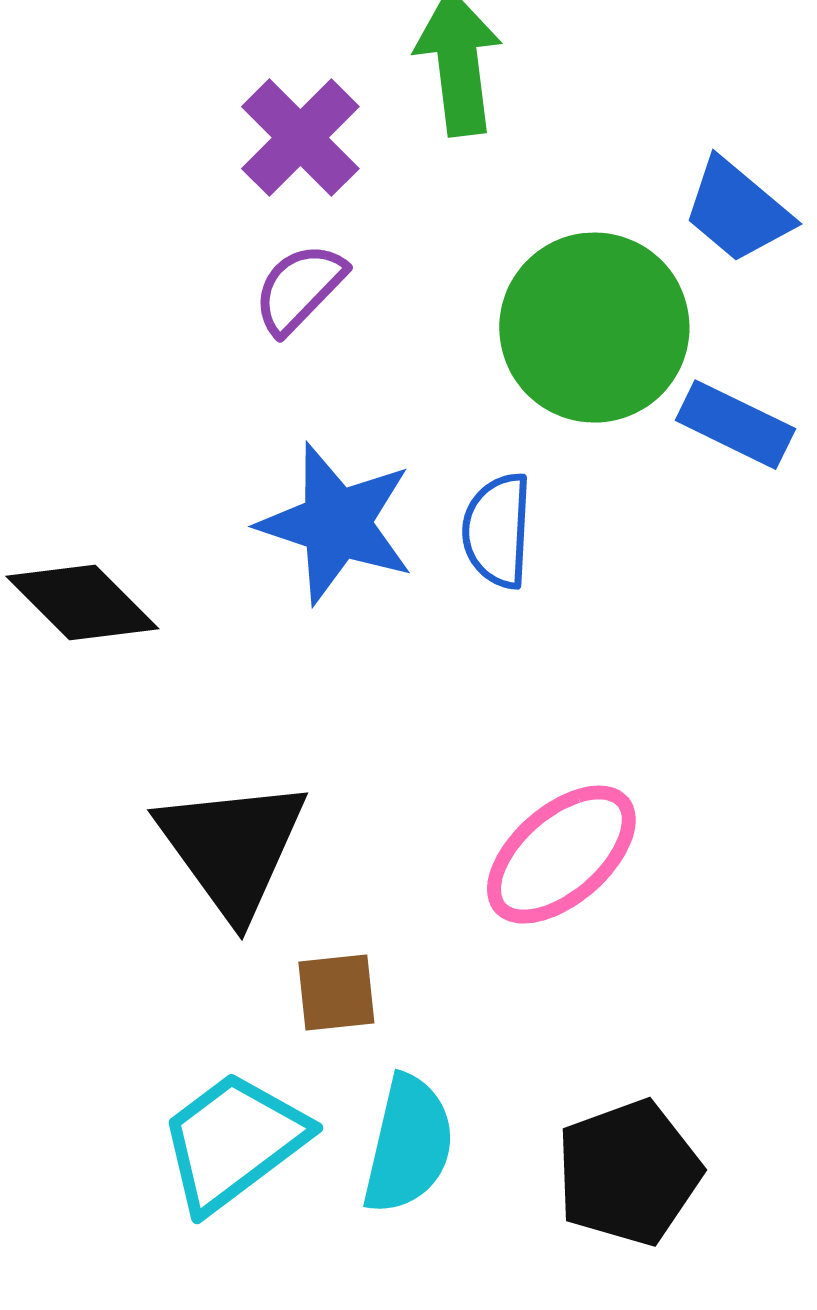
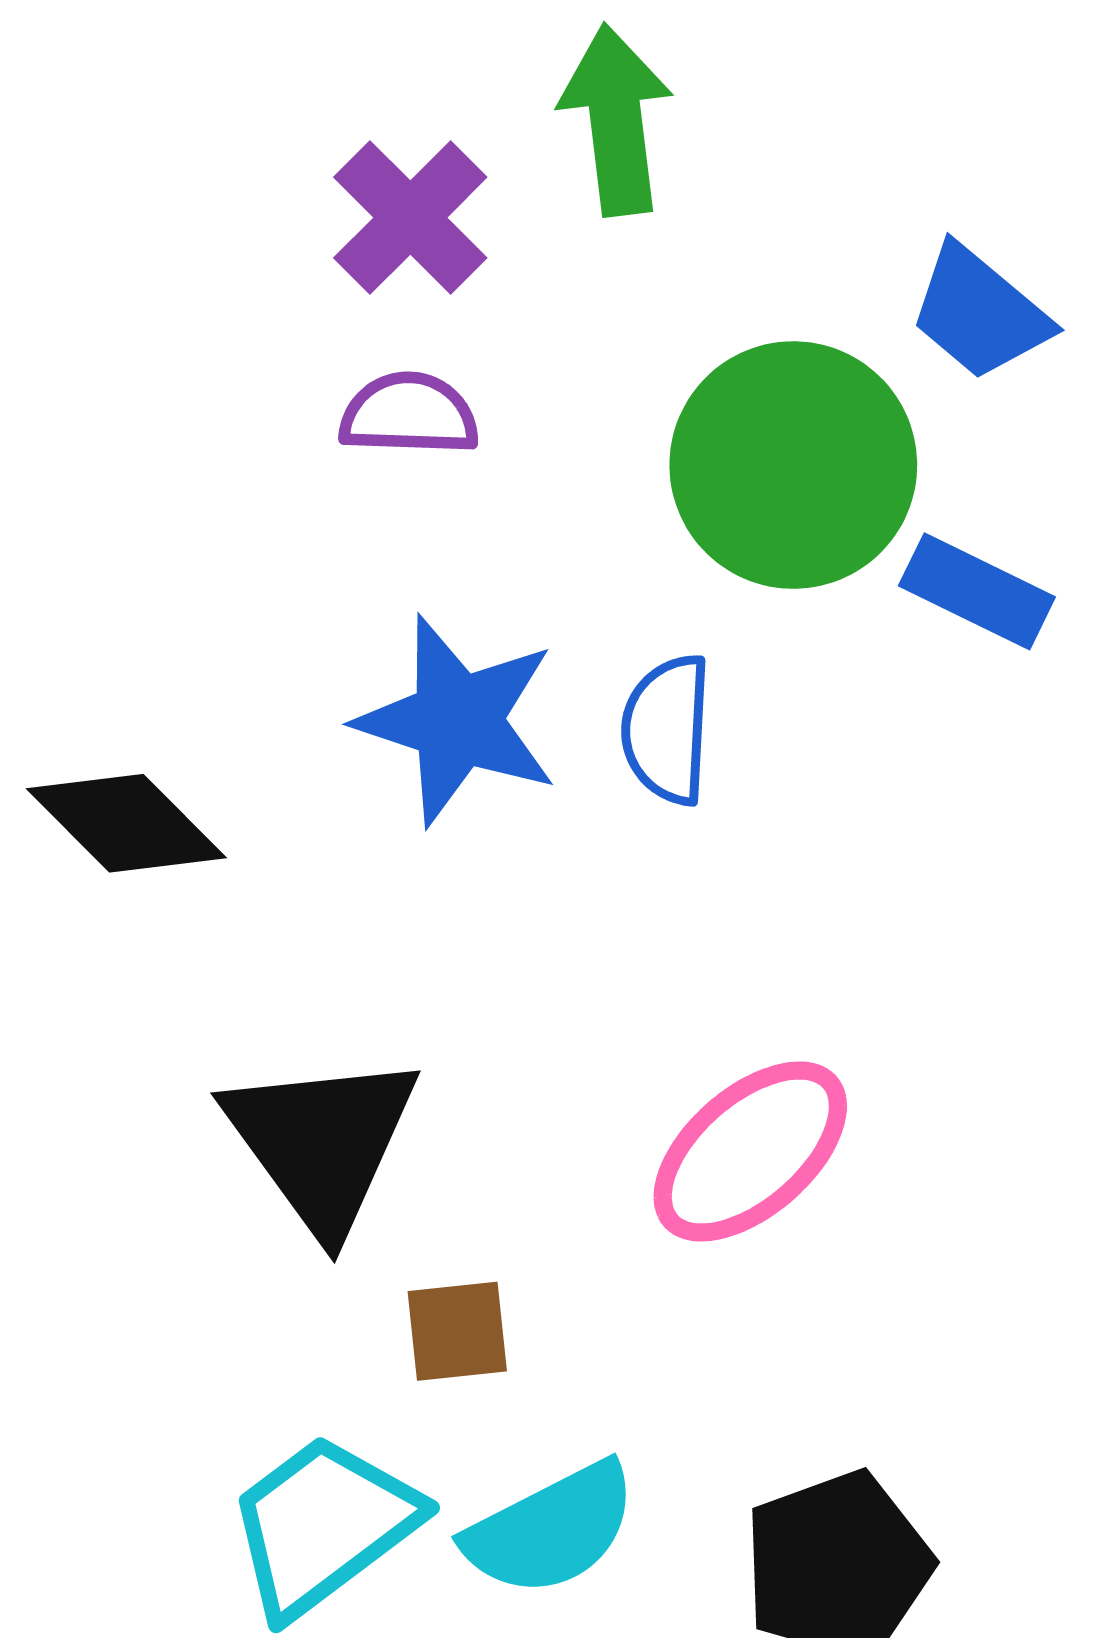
purple semicircle: (299, 289) -> (409, 414), turned 48
cyan semicircle: (408, 1145) -> (551, 1529), turned 50

